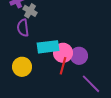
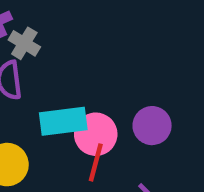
purple circle: (79, 56) -> (152, 126), moved

